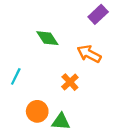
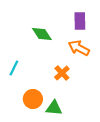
purple rectangle: (98, 14) -> (80, 21), moved, turned -48

